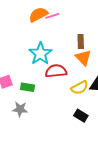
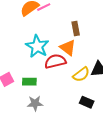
orange triangle: (83, 58) -> (68, 48), moved
gray star: (20, 109) -> (35, 103), moved

